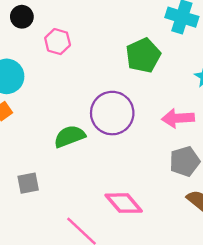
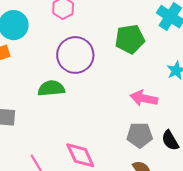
purple circle: (112, 113) -> (75, 55), moved

